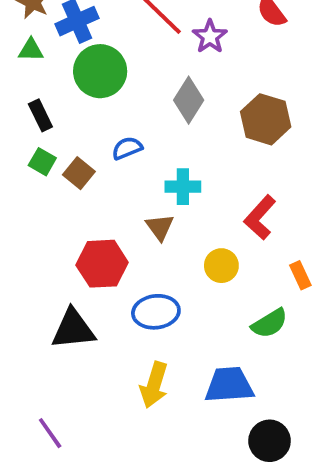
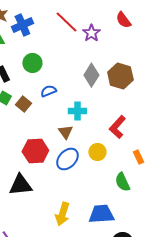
green circle: (100, 71) -> (32, 63), moved, size x0.7
gray diamond: (189, 100) -> (91, 75), moved
blue ellipse: (156, 312) -> (67, 159), moved, turned -40
green semicircle: (270, 323) -> (122, 182), turned 96

